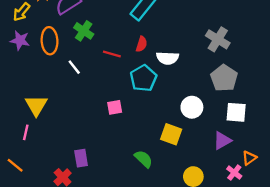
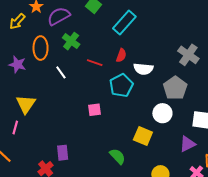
purple star: (20, 40) -> (17, 65), moved
gray pentagon: (224, 78) -> (175, 88), moved

